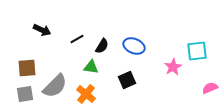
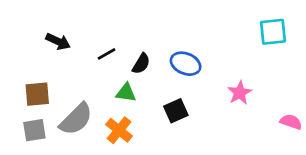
cyan square: (197, 51) -> (273, 32), moved
pink semicircle: (210, 88) -> (291, 122), turned 42

